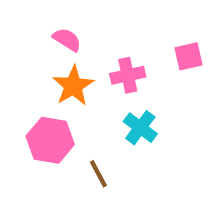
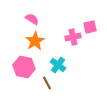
pink cross: (128, 75) -> (73, 37), moved
cyan cross: (140, 128) -> (58, 65), moved

